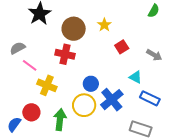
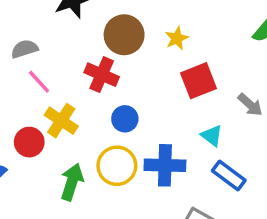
red square: (122, 47) -> (198, 81), size x1.5
blue circle: (91, 84) -> (125, 119), moved
blue cross: (112, 100) -> (165, 165), turned 30
red circle: (31, 112) -> (29, 142), moved

